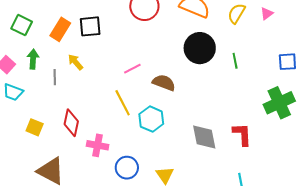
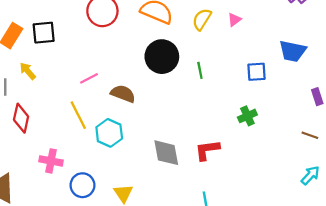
green cross: (279, 103) -> (247, 116), size x0.6
red diamond: (71, 123) -> (21, 118), moved
red L-shape: (242, 134) -> (207, 150), turned -95

